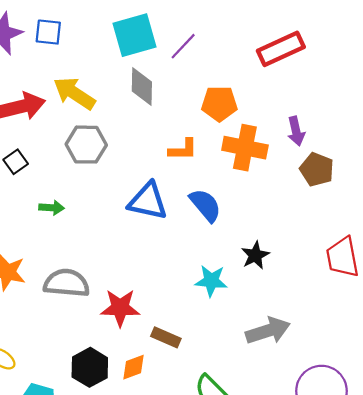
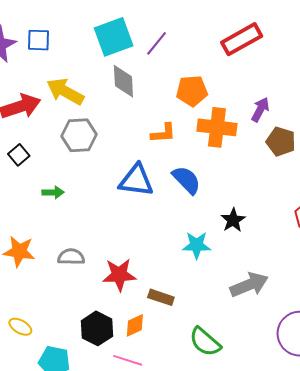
purple arrow: (296, 131) -> (260, 110), turned -135
gray semicircle: (67, 283) -> (71, 257), size x0.7

